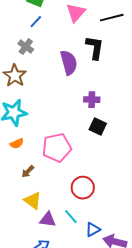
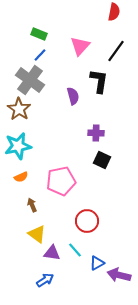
black line: (112, 18) -> (116, 51), turned -40
gray cross: (26, 47) -> (30, 80), size x1.8
purple semicircle: (69, 63) -> (73, 96), size x0.7
brown arrow: (28, 172) -> (32, 205), turned 112

